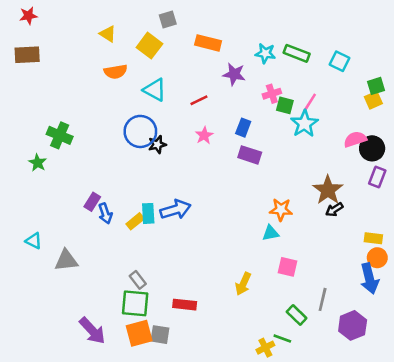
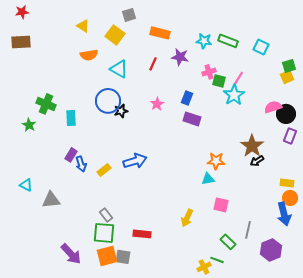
red line: (199, 100) -> (153, 64), moved, turned -40
cyan rectangle: (148, 213) -> (71, 118), moved

